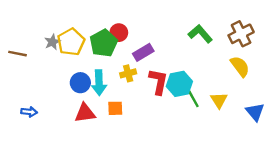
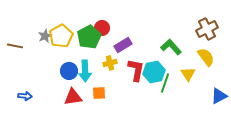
green L-shape: (200, 34) -> (171, 47), moved
green line: (192, 97) -> (165, 83), turned 48
yellow triangle: (219, 100) -> (188, 74), moved
blue triangle: (255, 112) -> (219, 96), turned 42

